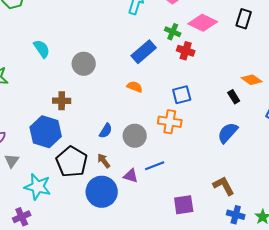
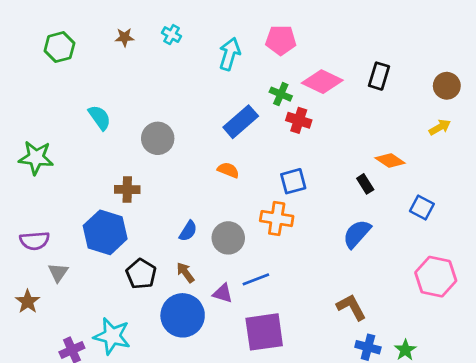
black pentagon: (72, 162) -> (141, 274), size x0.7
cyan star: (38, 187) -> (112, 336), moved
purple square: (184, 205) -> (264, 332), moved, size x1.4

